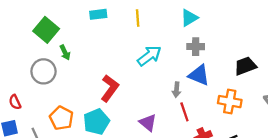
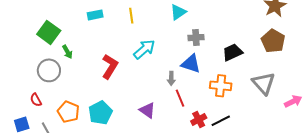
gray cross: (196, 47) -> (196, 38), moved
red L-shape: (110, 88) -> (110, 66), moved
red semicircle: (15, 102) -> (36, 100), moved

